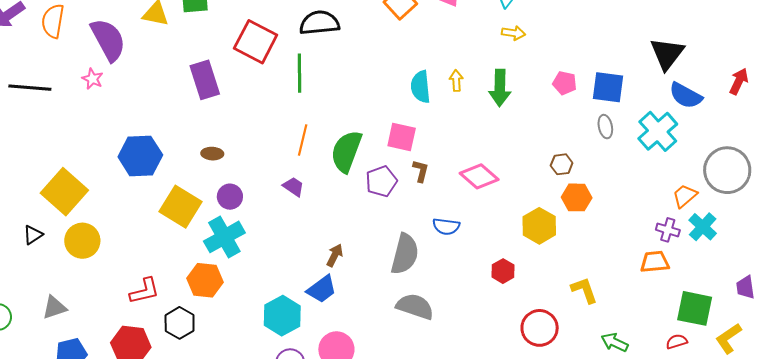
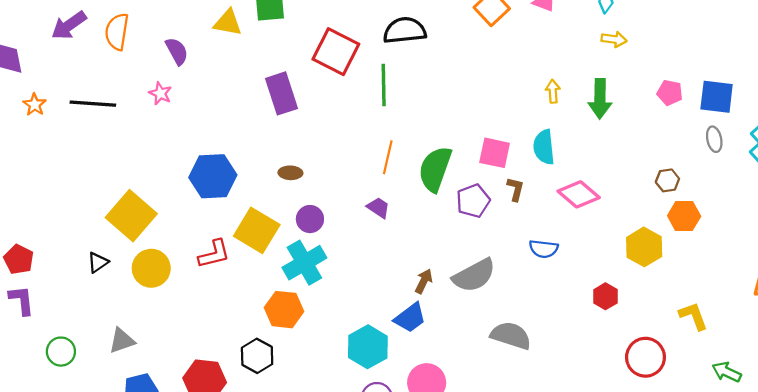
purple semicircle: (108, 40) -> (177, 51), size x0.6
cyan semicircle: (421, 87) -> (544, 147), moved
gray semicircle: (405, 254) -> (474, 275), moved, turned 48
red L-shape: (145, 291) -> (214, 254), moved

